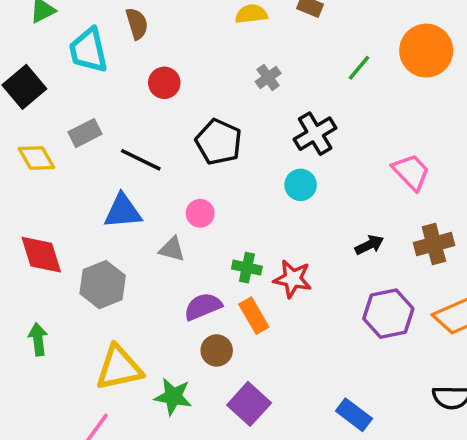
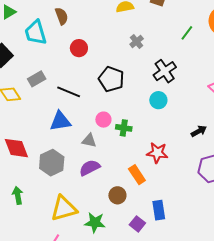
green cross: (247, 268) -> (124, 128), moved
purple semicircle: (203, 307) -> (90, 168), moved
purple square: (249, 404) -> (137, 224), size x0.7
blue rectangle: (354, 415) -> (159, 210), moved, turned 48

